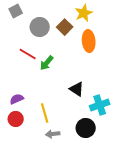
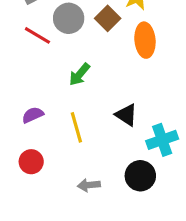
red line: (28, 54) -> (37, 35), moved
purple semicircle: (17, 99) -> (33, 115), moved
yellow line: (45, 113) -> (76, 127), moved

